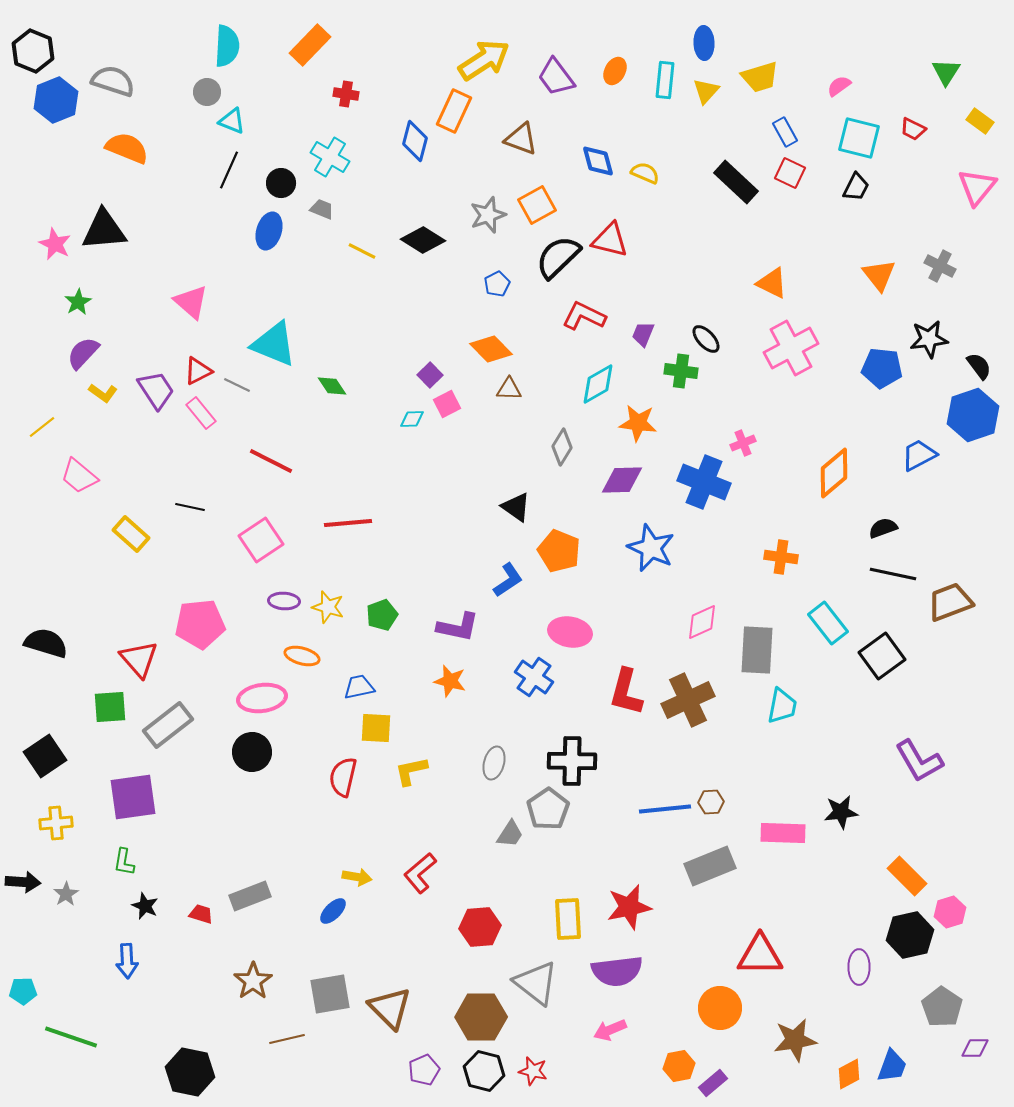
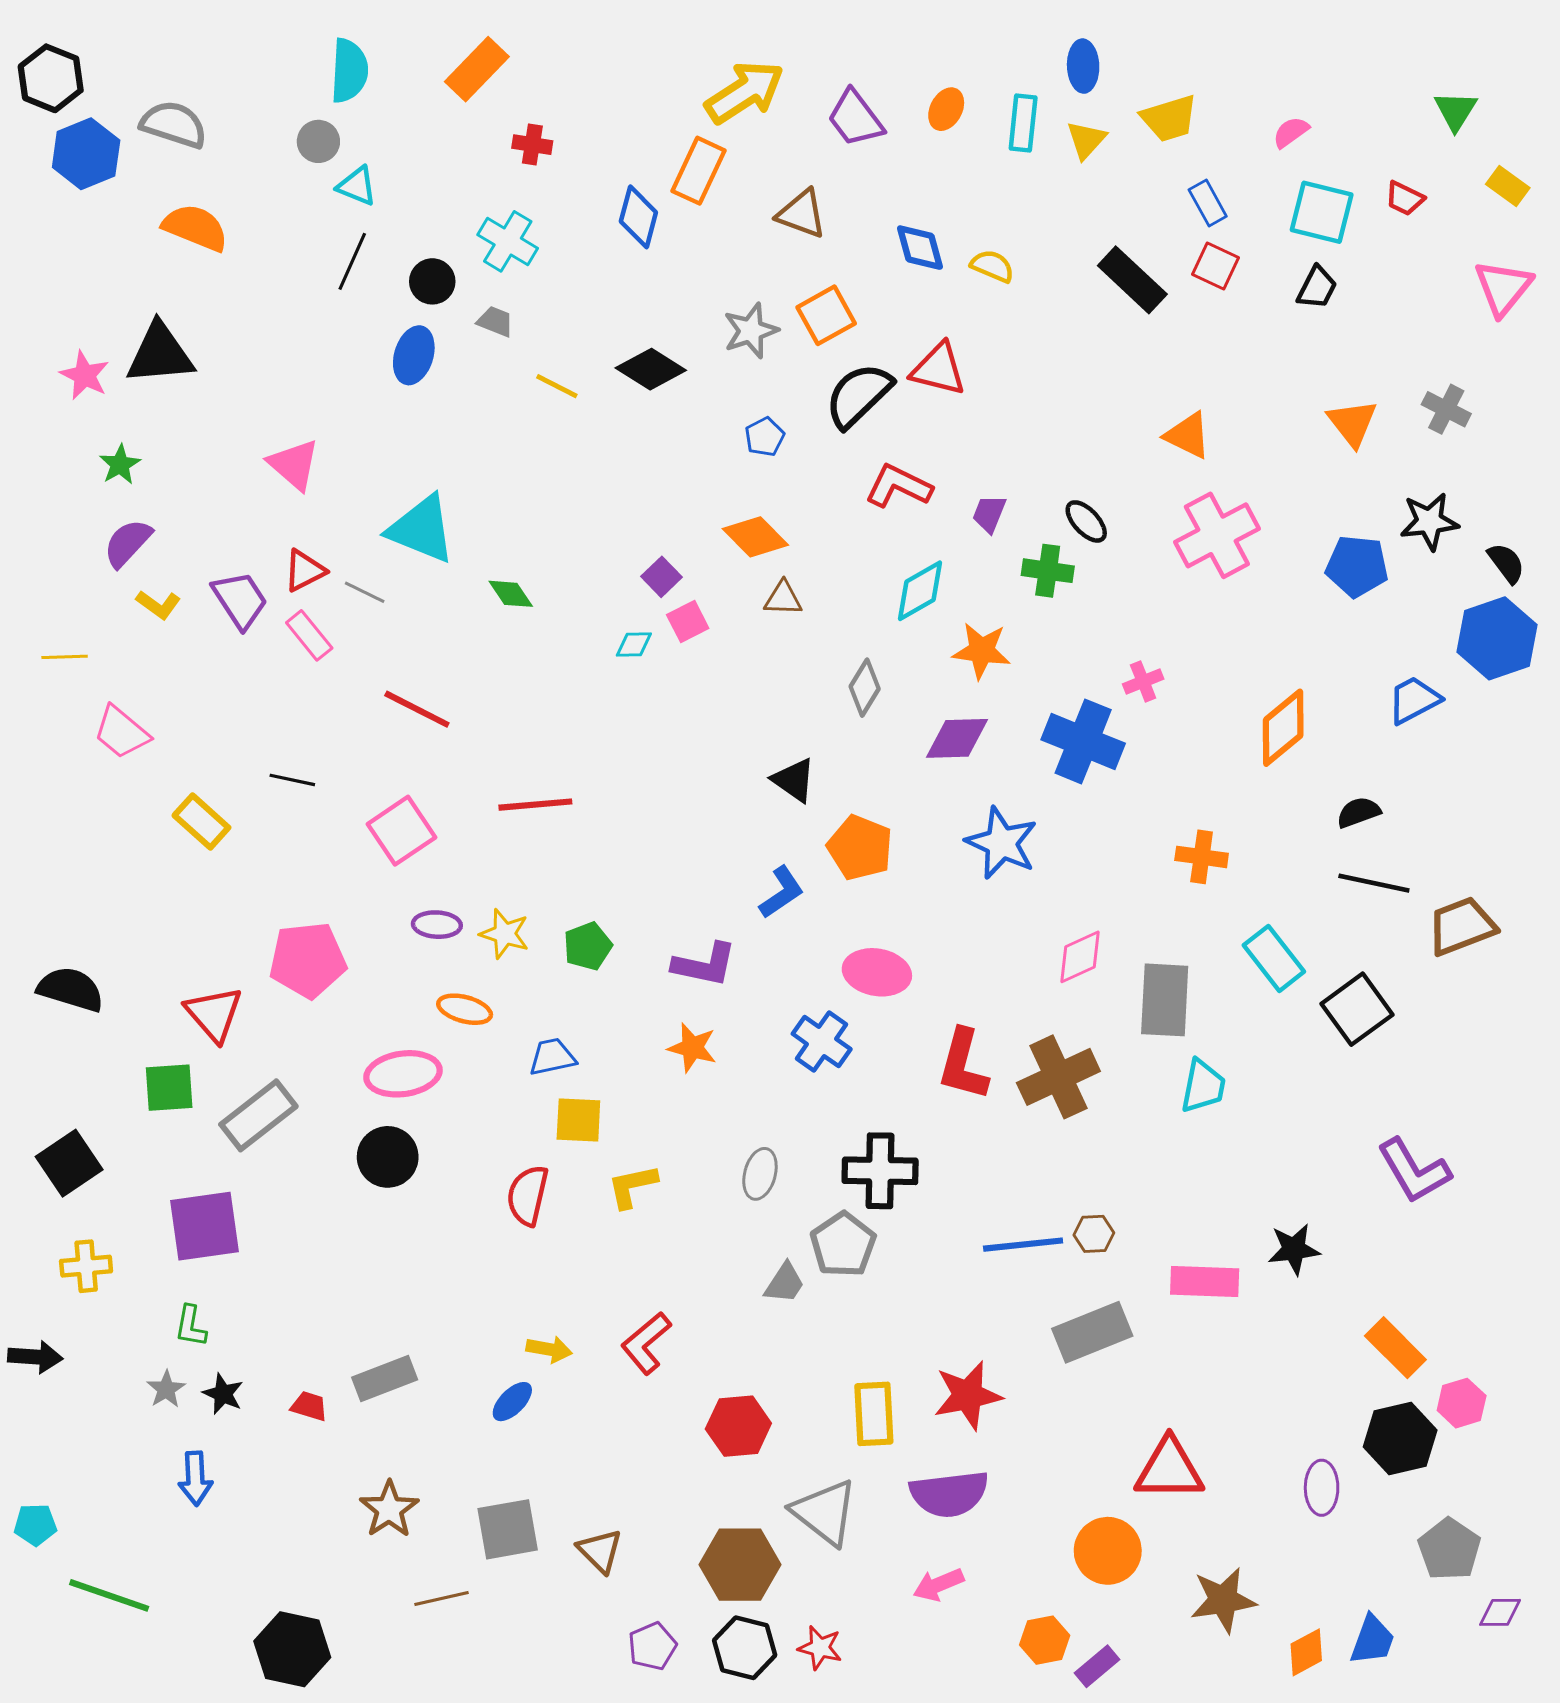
yellow line: (42, 427) -> (65, 657), turned 36
gray star: (66, 894) -> (166, 1389), moved
brown triangle: (390, 1008) -> (600, 1551), size x0.7

